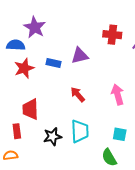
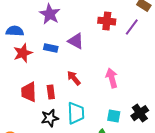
purple star: (35, 27) -> (50, 14), moved
purple triangle: (80, 56) -> (76, 41), turned 42
red rectangle: (17, 131) -> (51, 92), moved

